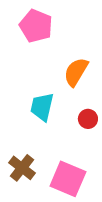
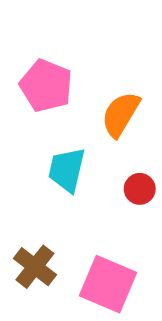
pink pentagon: (36, 26) -> (46, 86), moved

